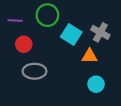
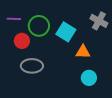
green circle: (47, 15) -> (39, 26), moved
gray cross: (100, 32) -> (99, 21), moved

